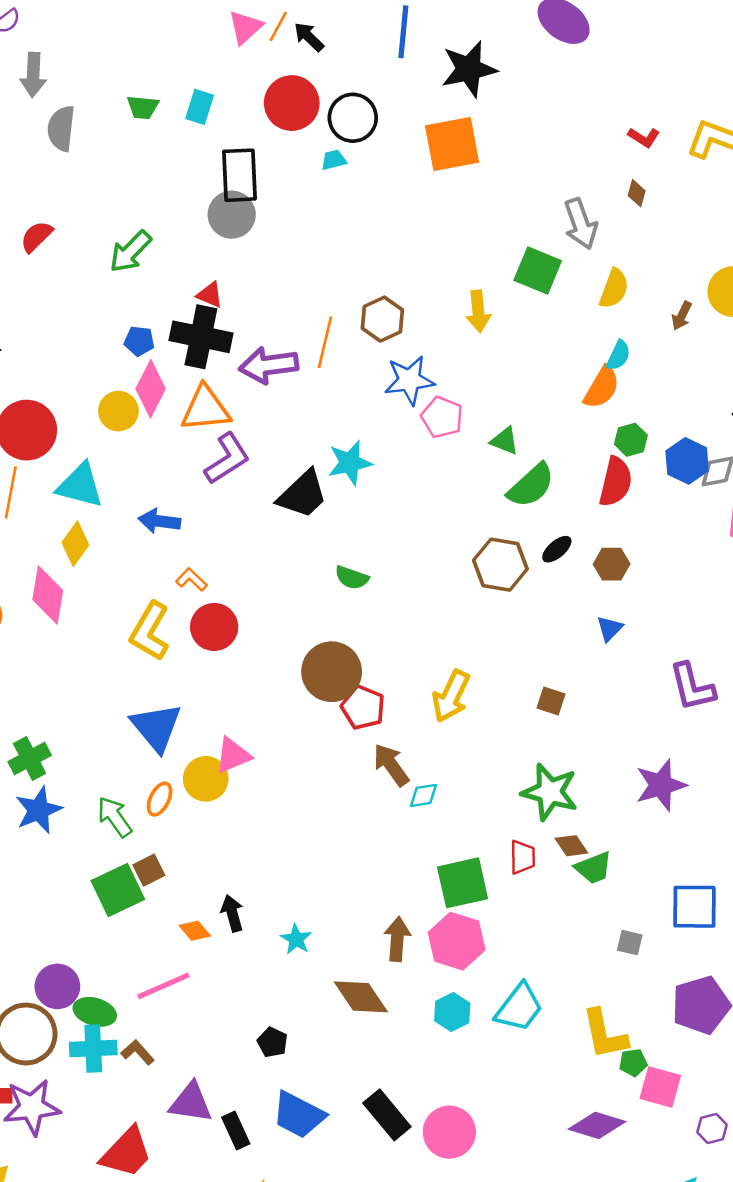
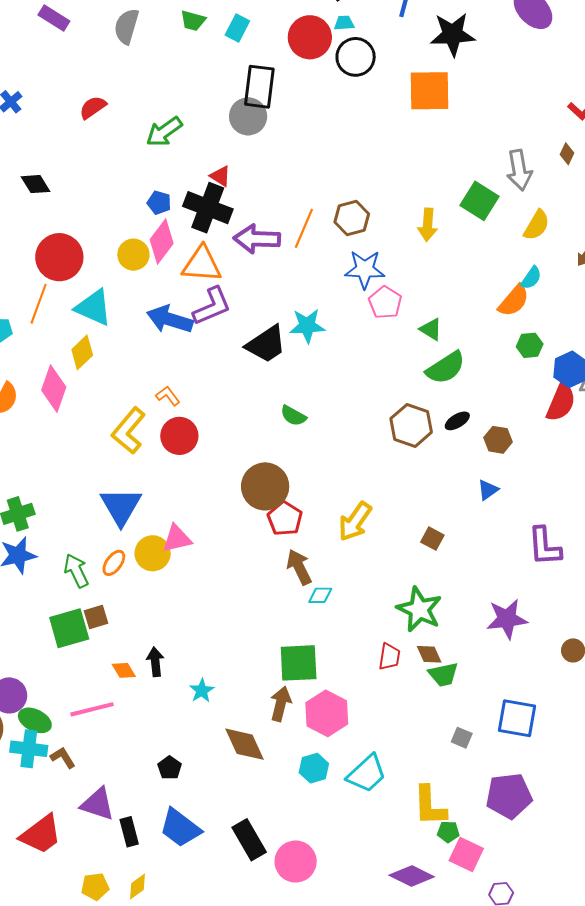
cyan trapezoid: (334, 160) -> (344, 23), moved
red semicircle: (616, 482) -> (561, 402), moved
blue arrow: (159, 521) -> (170, 319), moved, size x1.4
green square: (463, 883) -> (299, 663), moved

